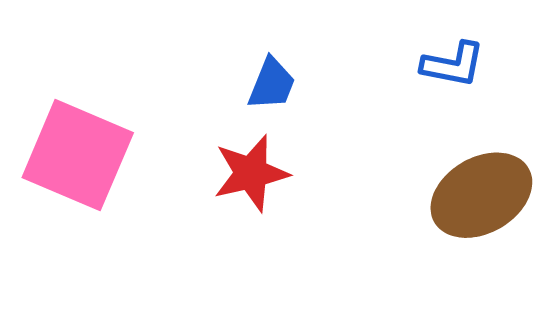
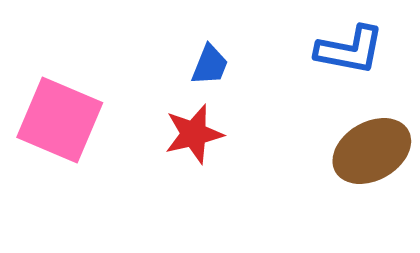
blue L-shape: (453, 65) -> (350, 50), size x1.4

